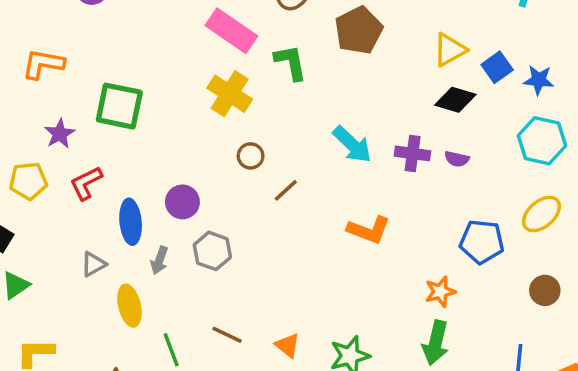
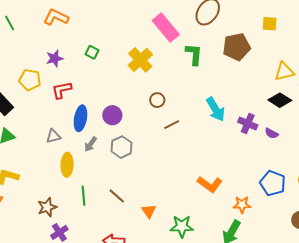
yellow cross: (230, 94) -> (140, 60), moved
green square: (119, 106) -> (92, 52), size x0.5
orange L-shape: (369, 230) -> (210, 184), moved

